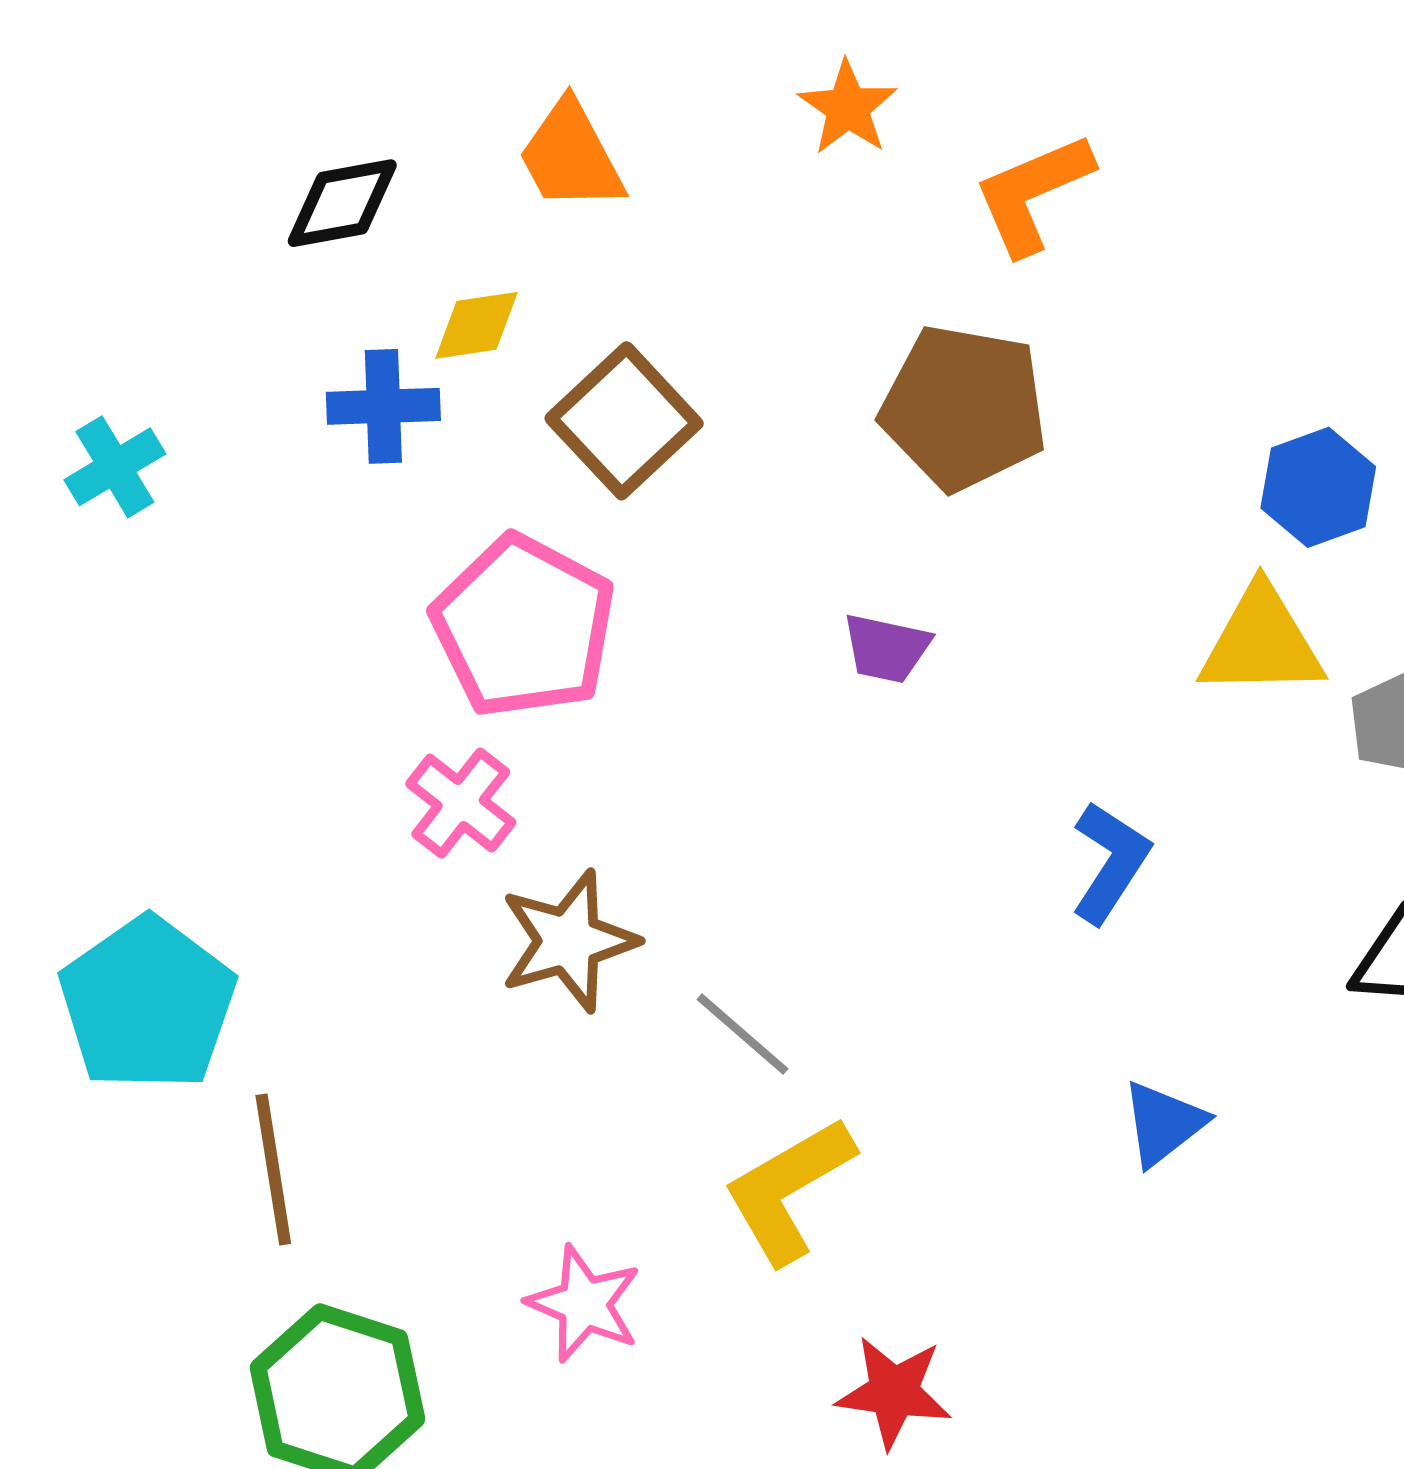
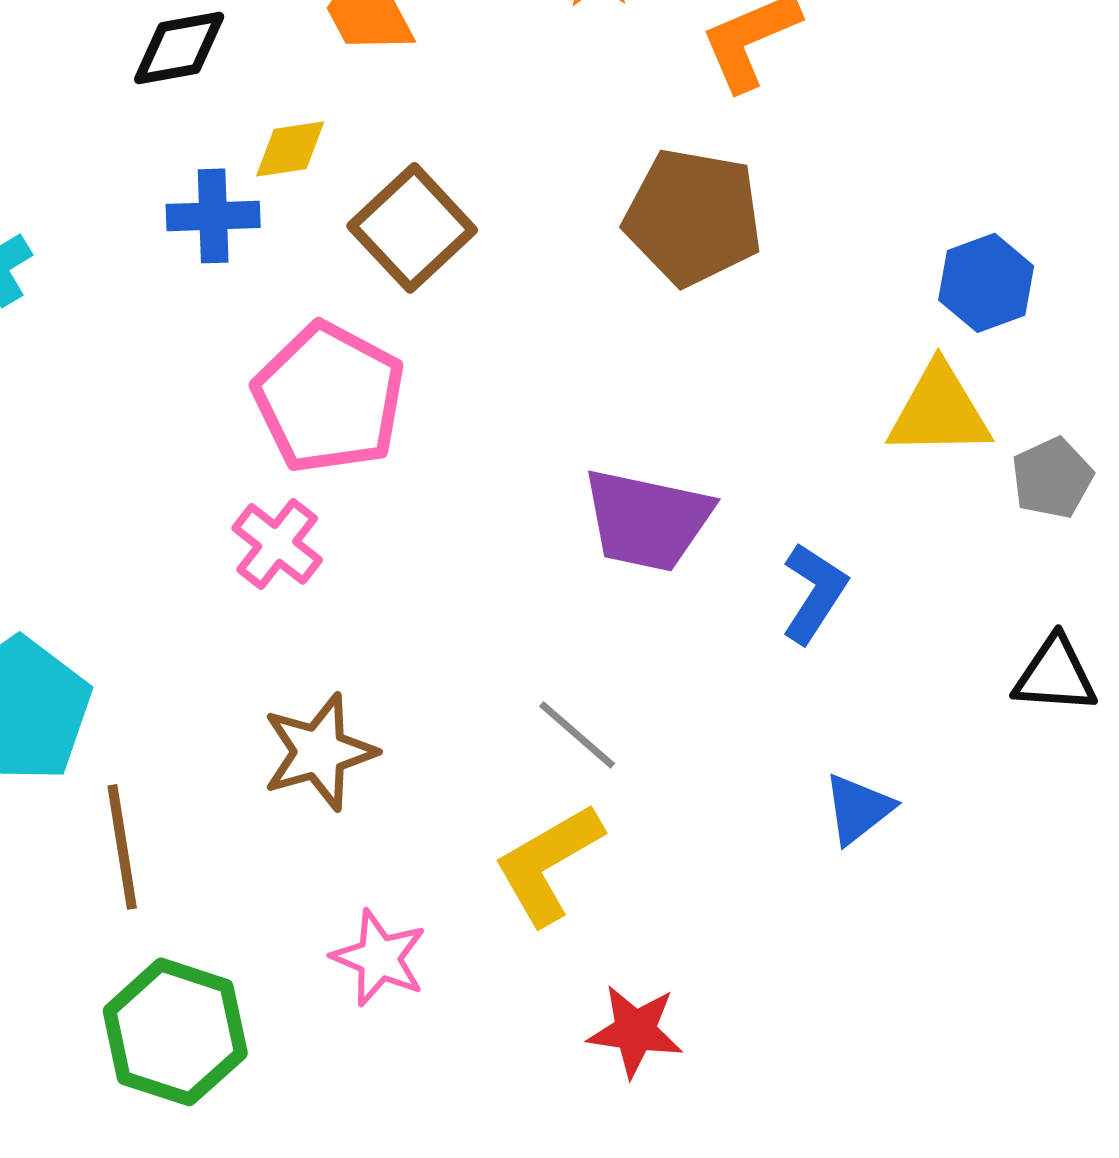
purple trapezoid: (886, 648) -> (647, 520), moved, size x1.8
brown star: (568, 941) -> (319, 752), moved
gray line: (743, 1034) -> (577, 735), moved

